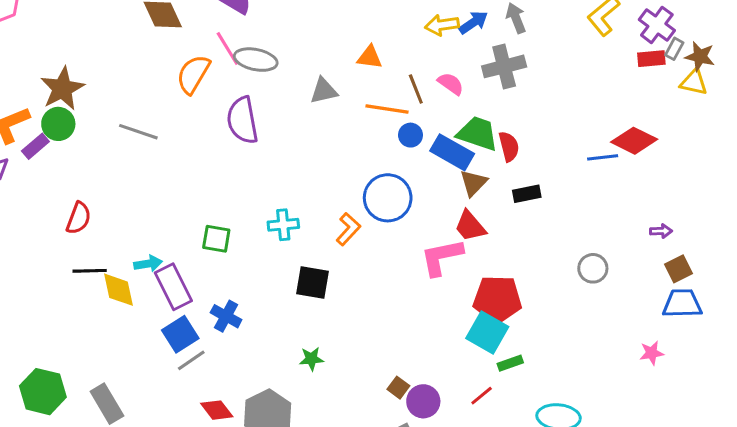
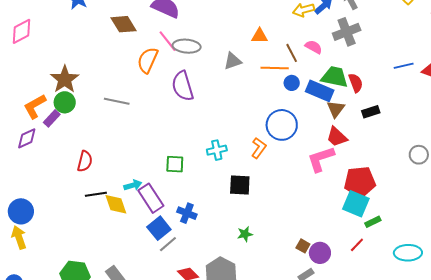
blue line: (603, 157) -> (404, 66), moved

